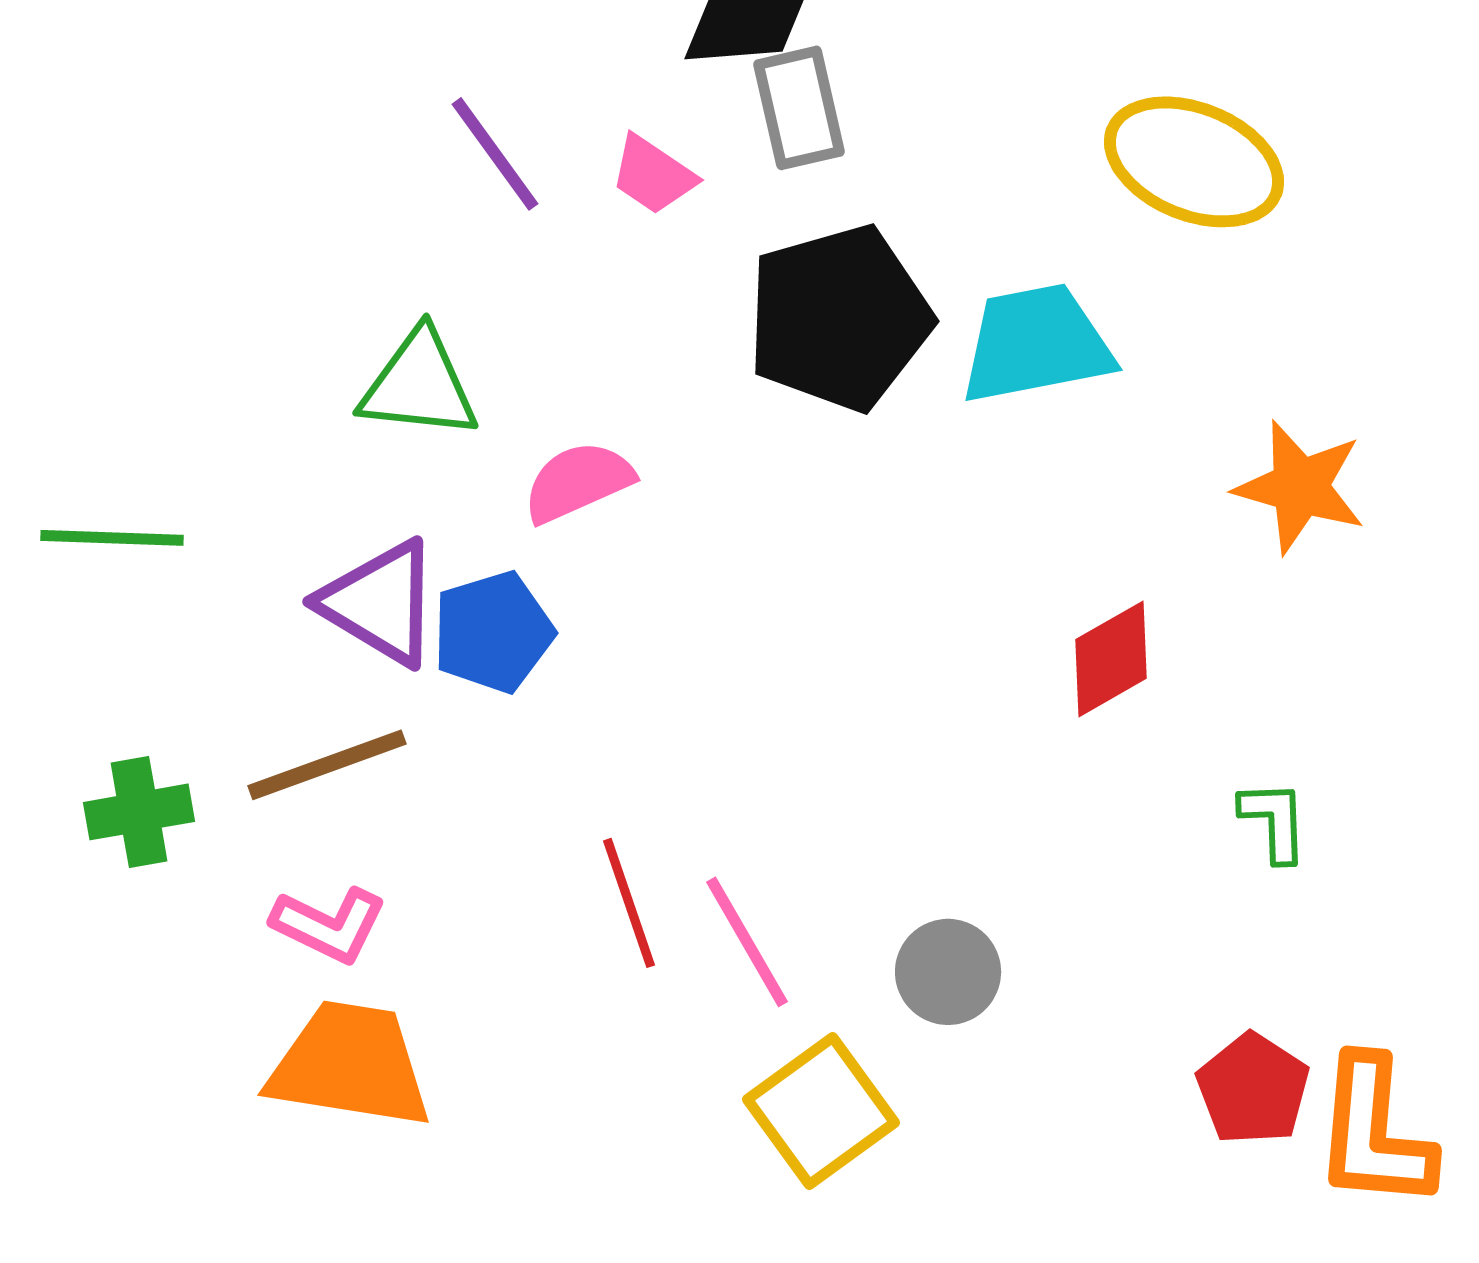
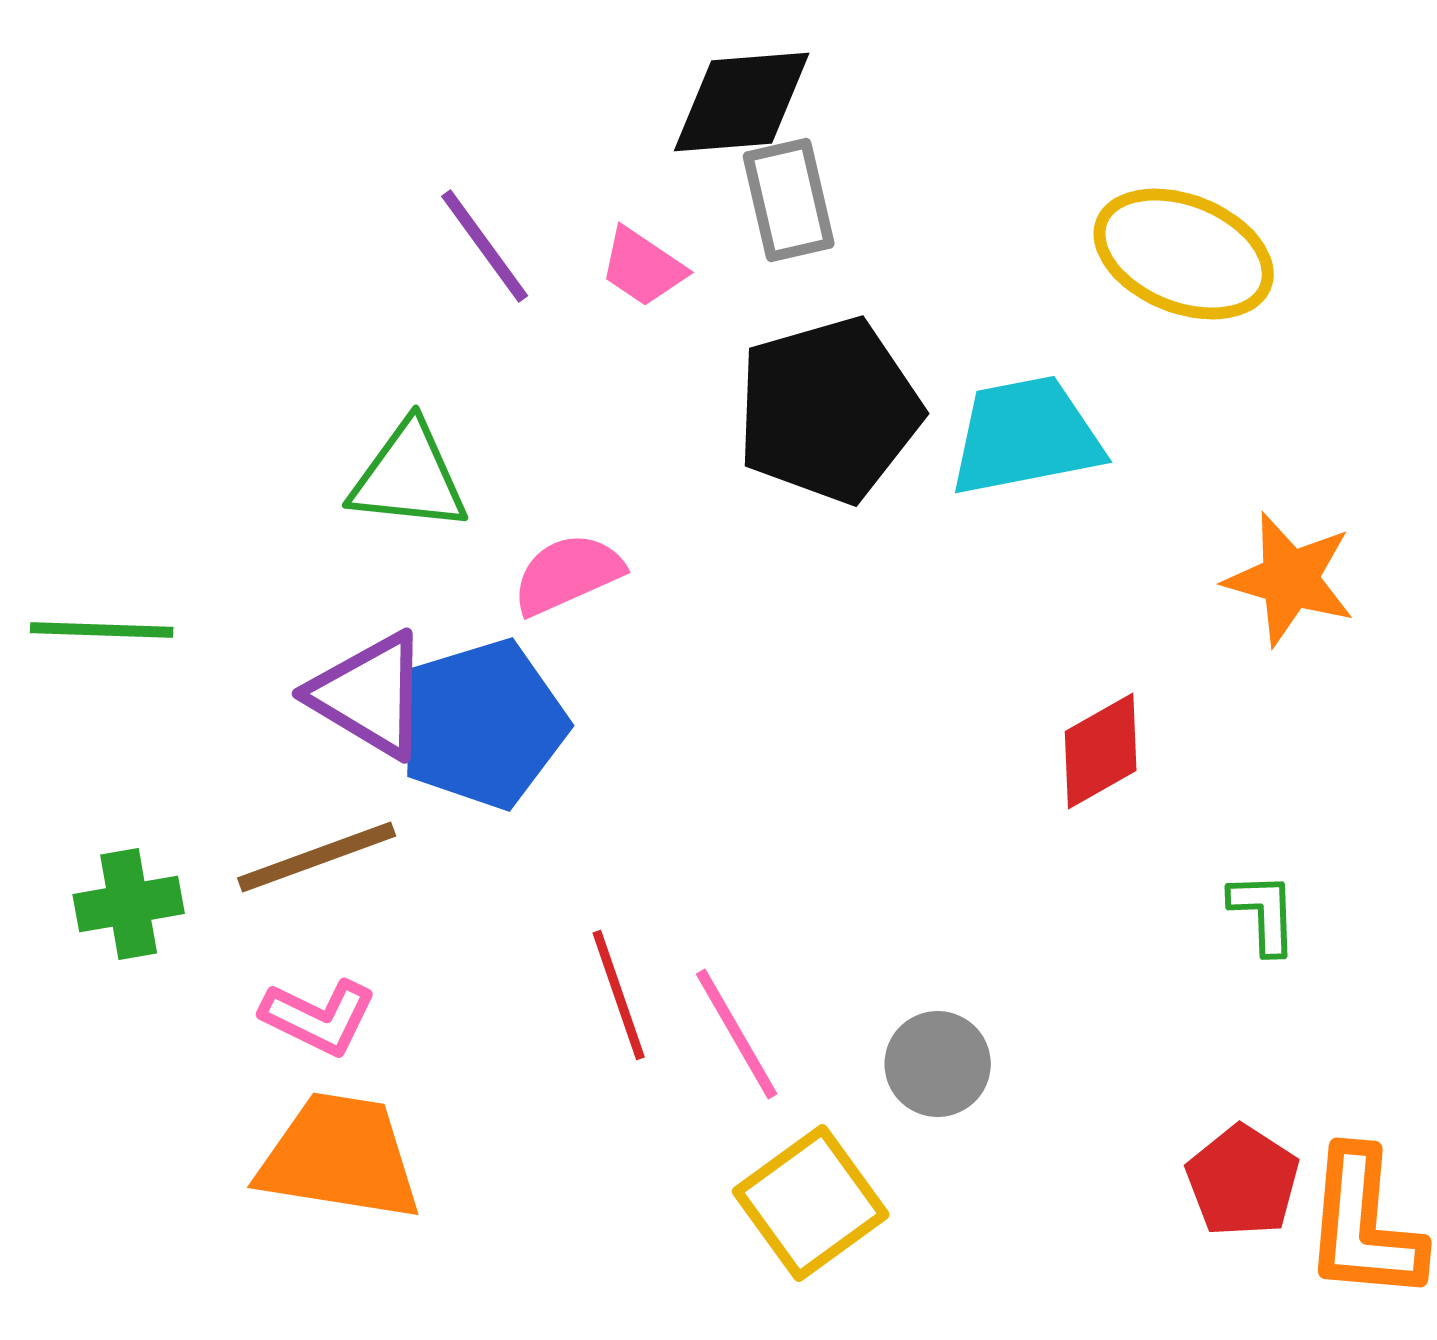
blue pentagon: (493, 632) -> (483, 724), size x1.4

